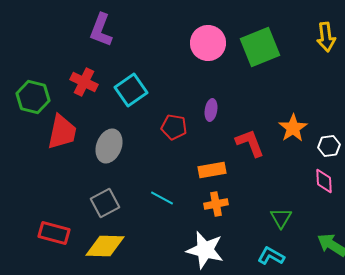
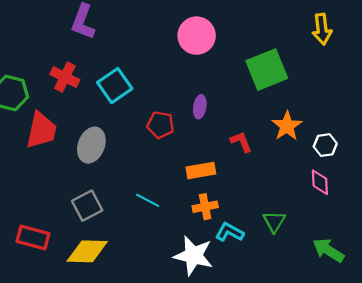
green square: (260, 47) -> (267, 70), moved
red L-shape: (250, 143) -> (241, 142), size x0.7
cyan L-shape: (271, 256) -> (230, 232), moved

